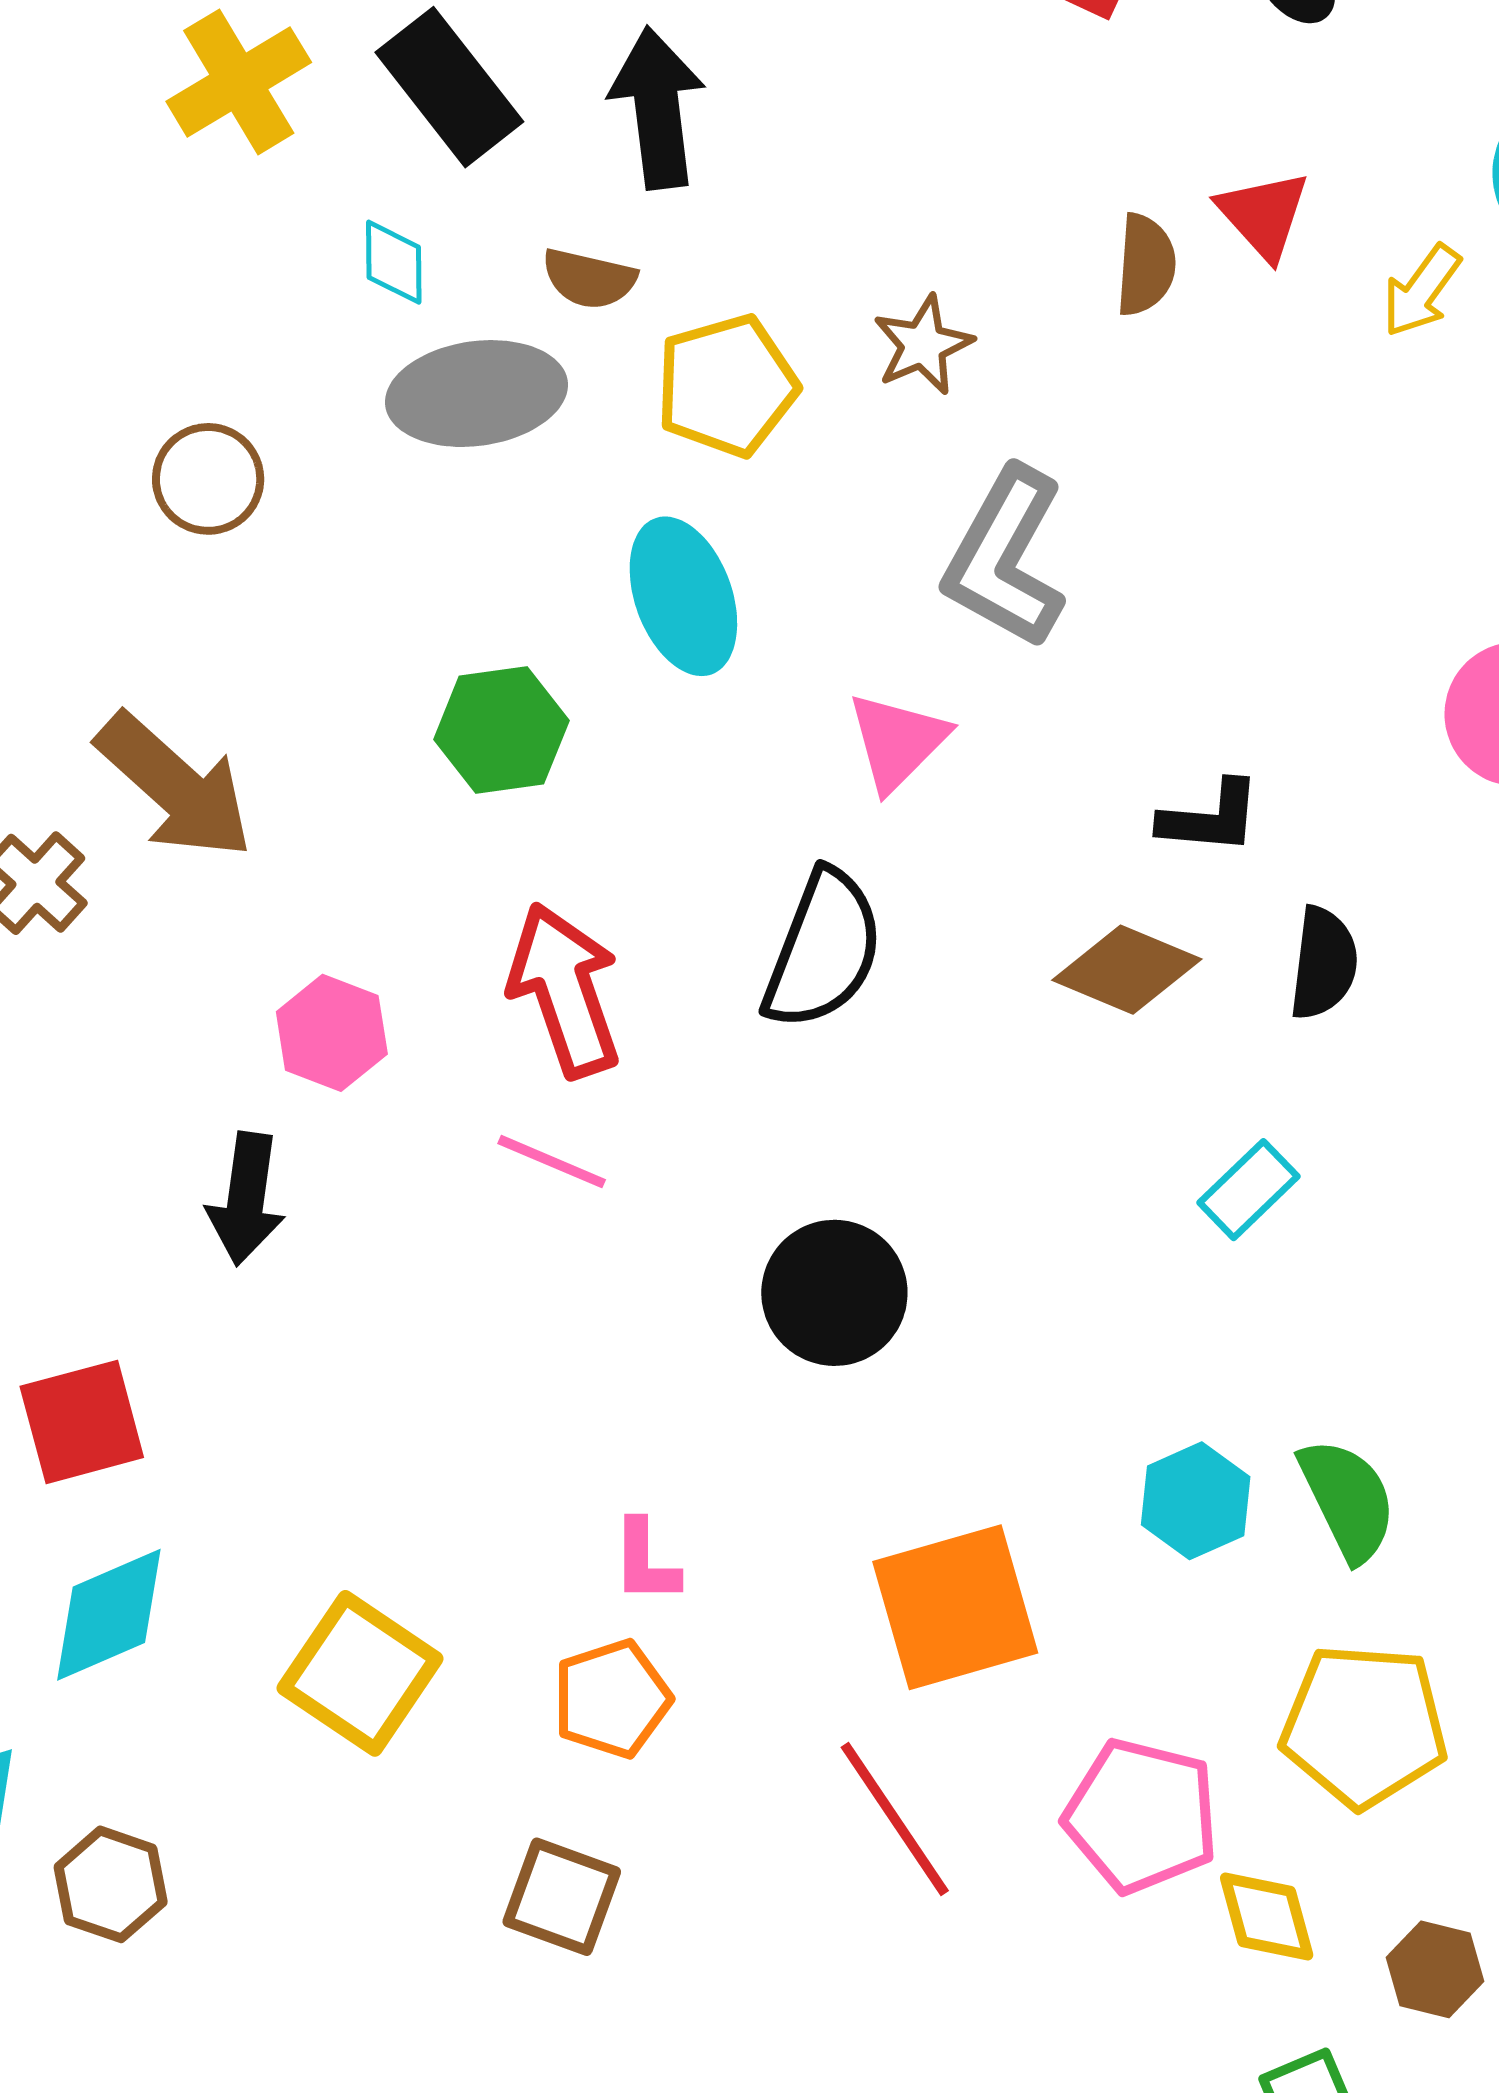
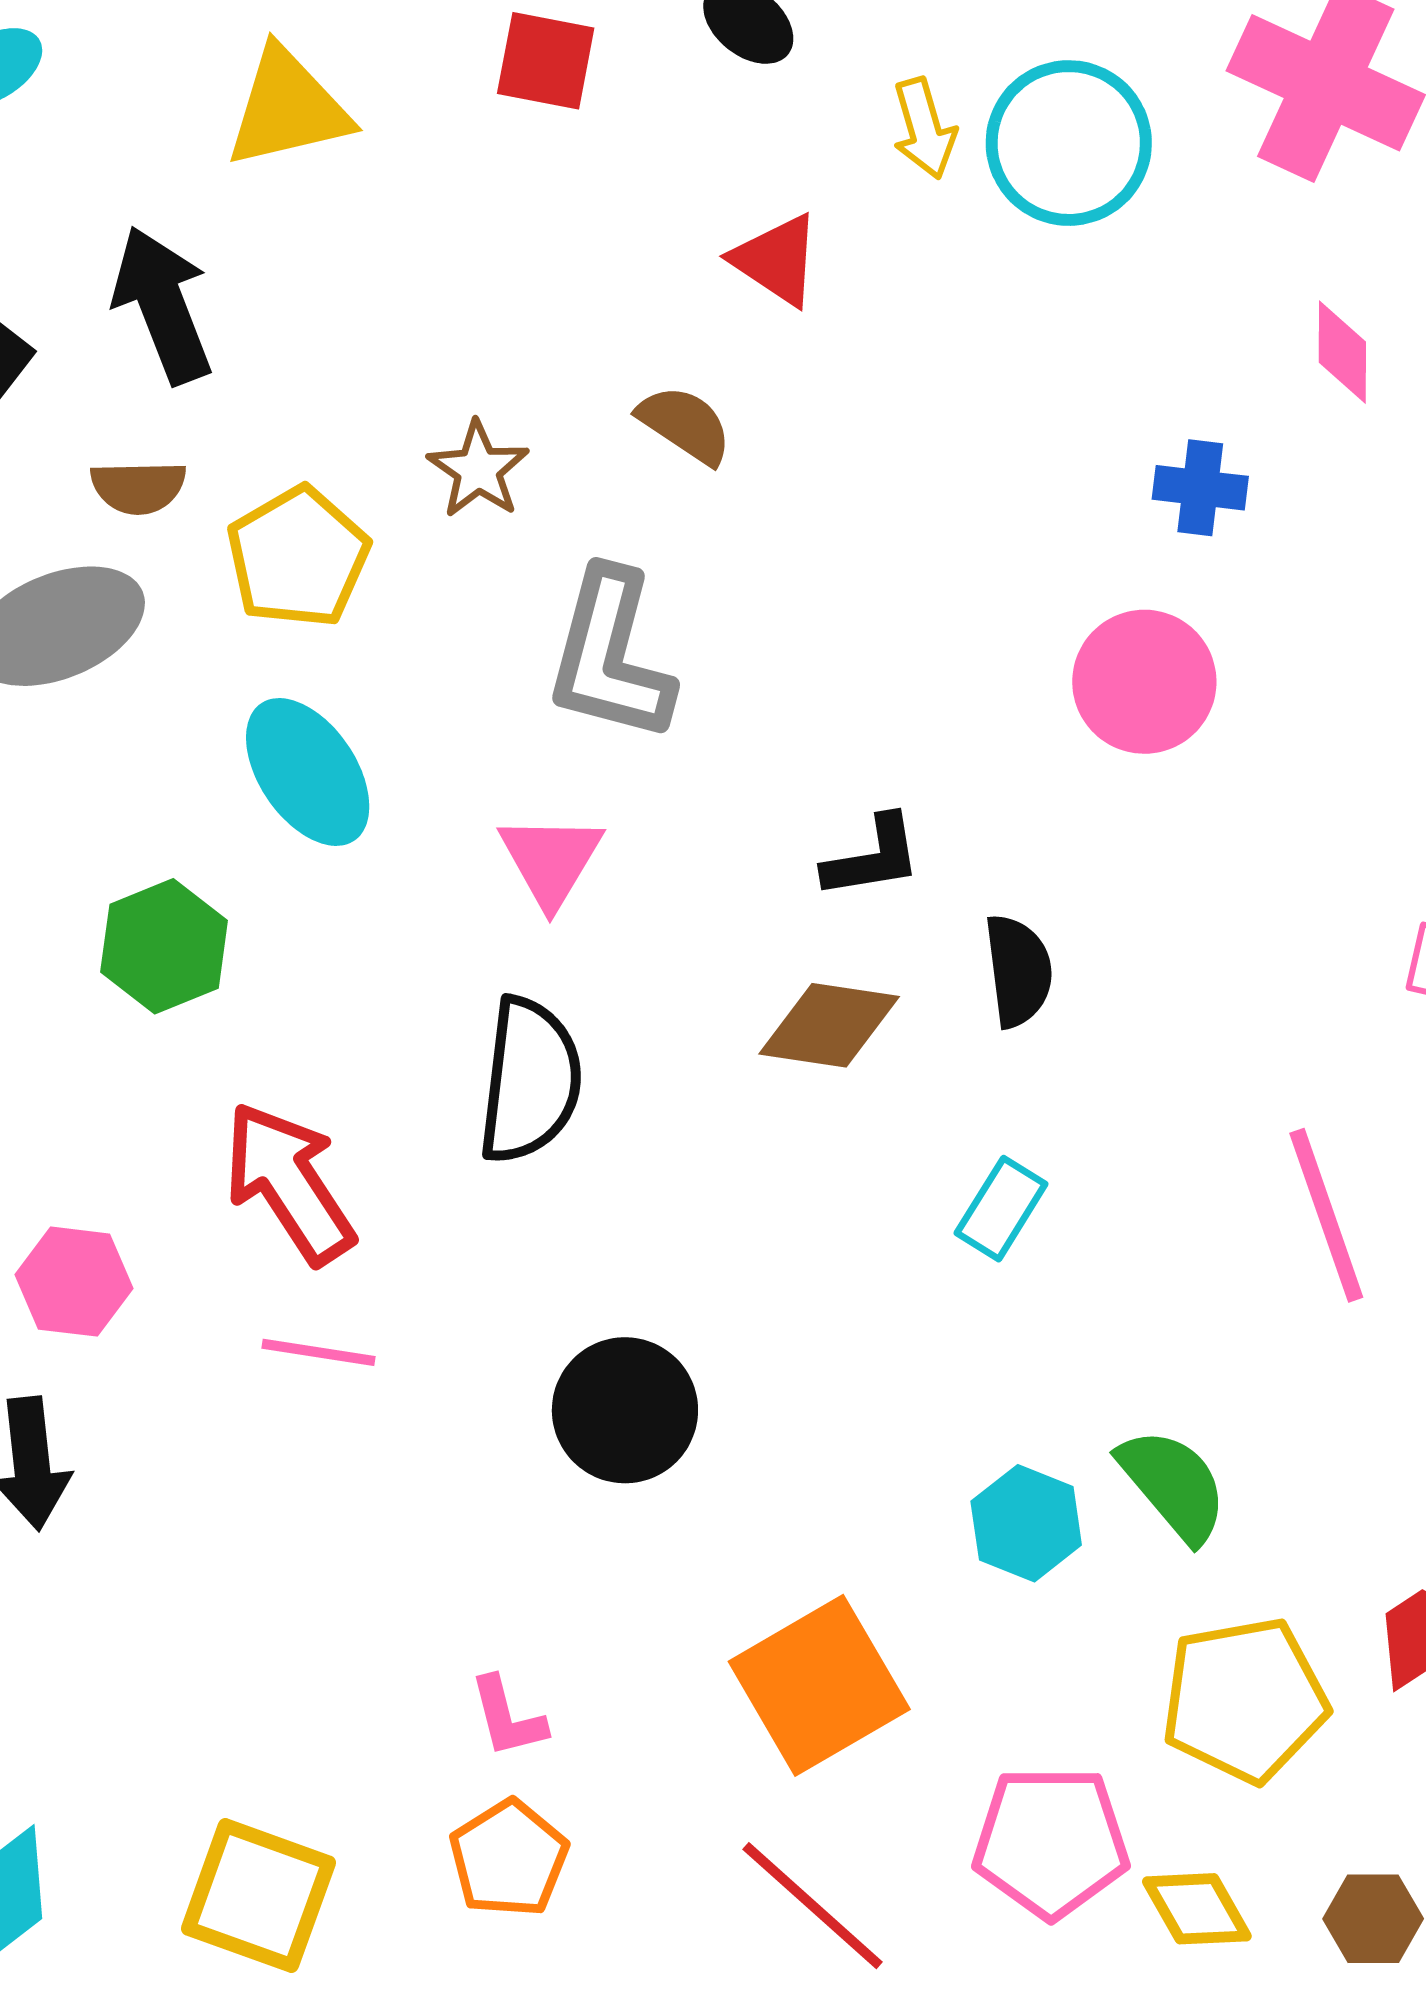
brown semicircle: (1146, 265) -> (685, 425), moved, turned -46
yellow arrow: (1421, 291) -> (924, 128), moved, turned -38

